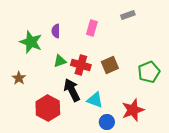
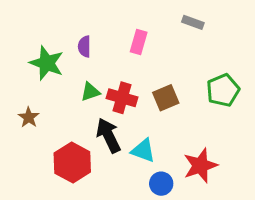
gray rectangle: (128, 15) -> (193, 22), turned 40
green pentagon: (149, 72) -> (223, 90), moved

